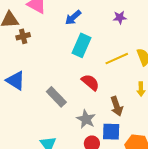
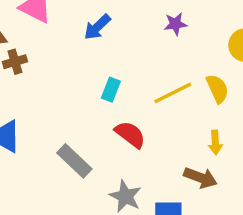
cyan rectangle: (81, 45) -> (111, 90), moved, size x0.6
brown arrow: (117, 106) -> (200, 178), moved, turned -48

